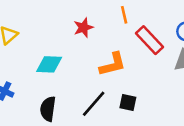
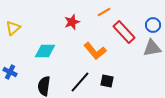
orange line: (124, 15) -> (104, 12), turned 72
orange L-shape: (113, 64) -> (95, 51), turned 65

